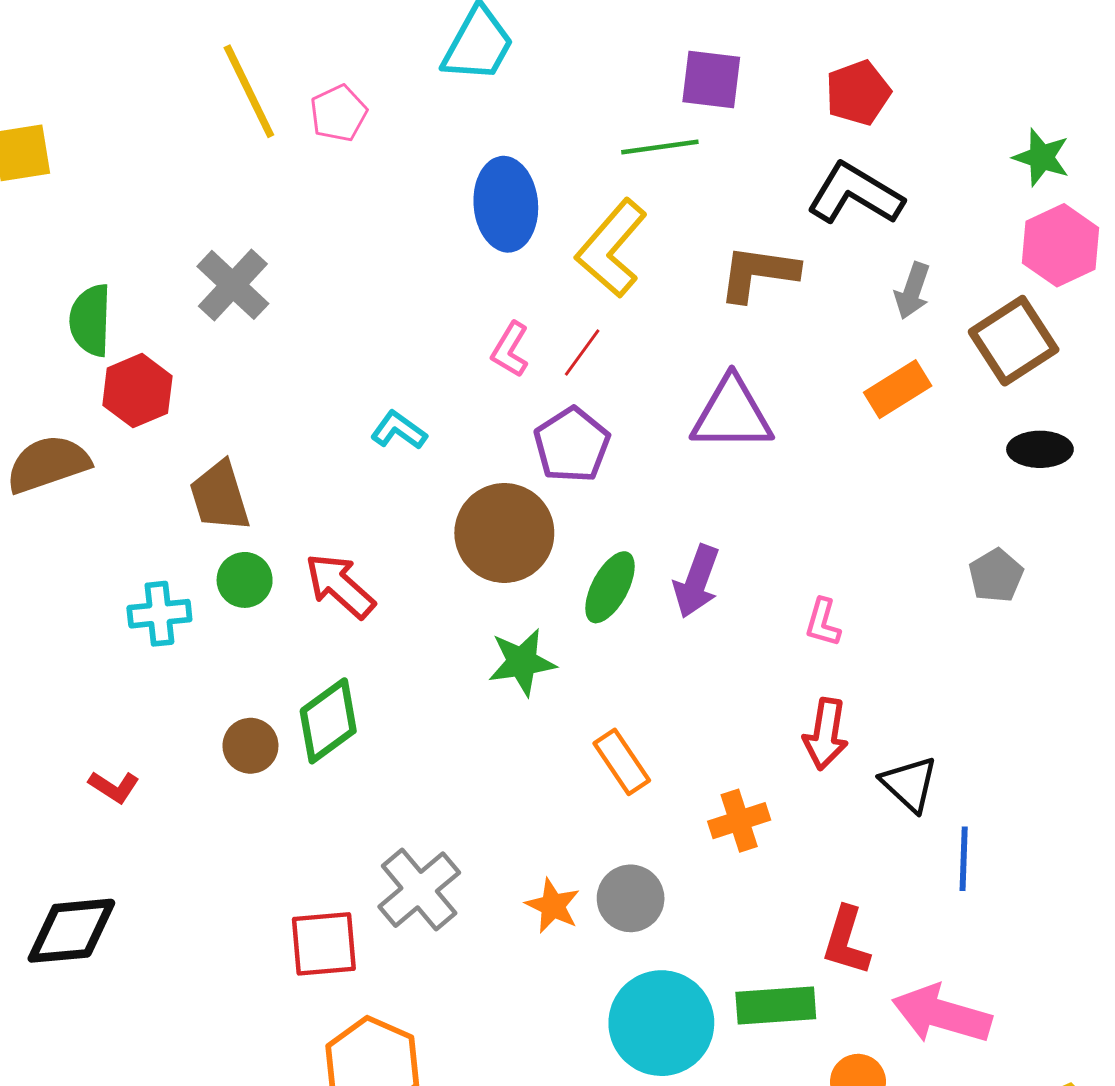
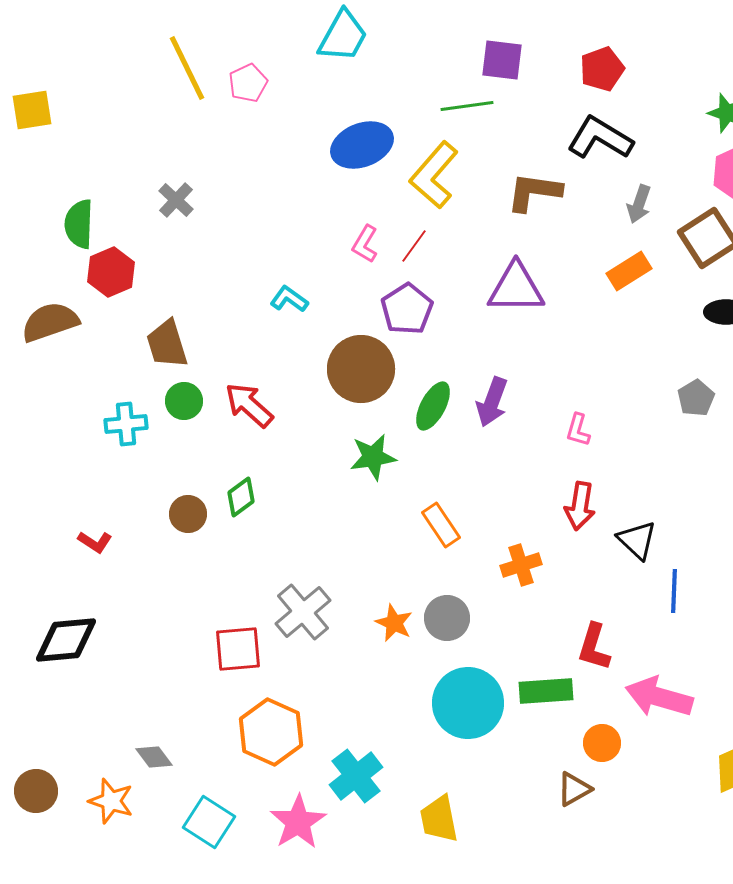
blue ellipse: (506, 204) -> (362, 145), turned 74
gray cross: (233, 285) -> (176, 200), size x0.7
green diamond: (328, 721) -> (241, 497), size x0.7

